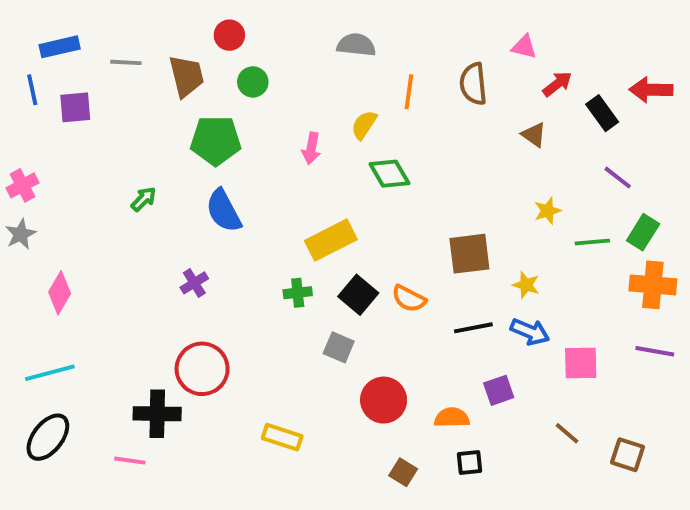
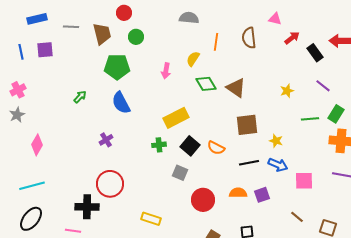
blue line: (32, 90) -> (21, 52), moved
brown triangle: (534, 135) -> (236, 88), moved, size x1.5
yellow star: (547, 211) -> (287, 91), moved
orange semicircle: (452, 418) -> (238, 193), moved

